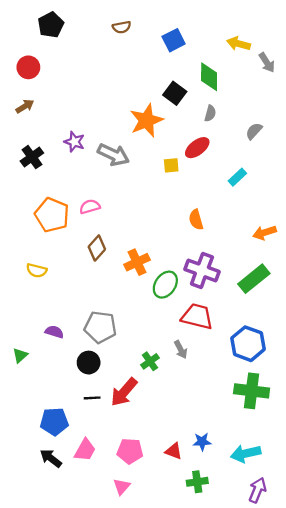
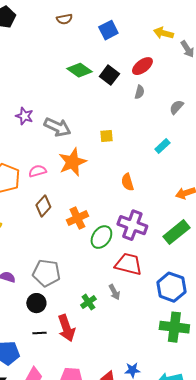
green diamond: (209, 77) -> (79, 70), moved, turned -55
orange star: (146, 120) -> (72, 162), moved
red ellipse: (197, 148) -> (142, 66), moved
red arrow: (124, 392) -> (66, 328), turned -60

